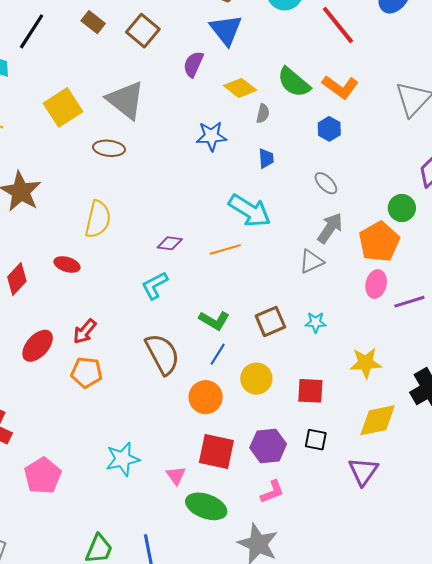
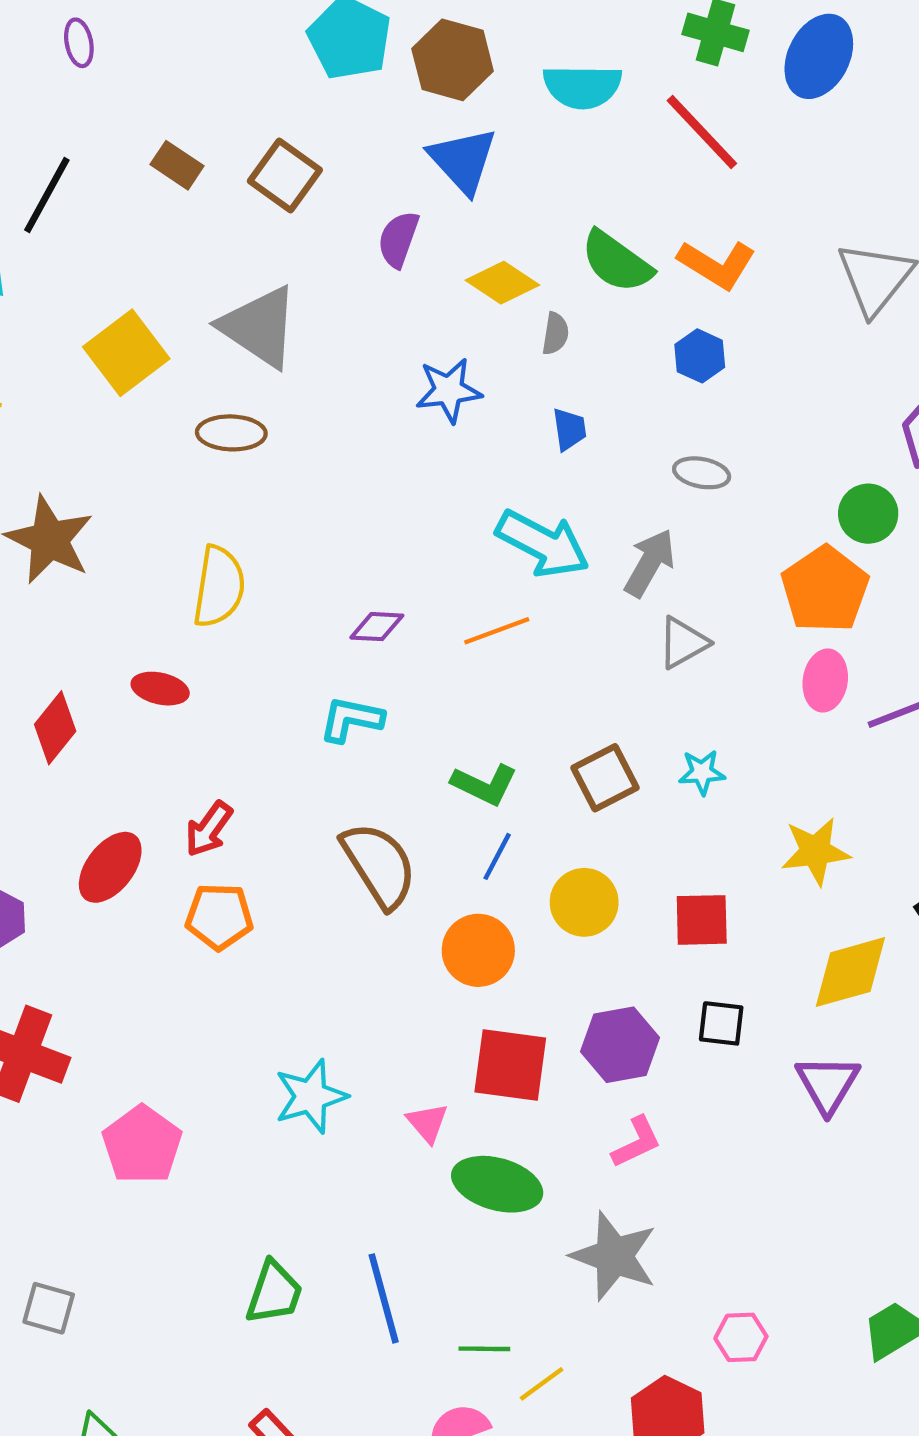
gray ellipse: (326, 183) -> (702, 473), turned -30
gray arrow: (330, 228) -> (650, 563), moved
cyan L-shape: (155, 285) -> (351, 719), turned 44

